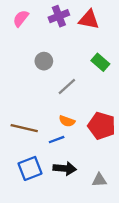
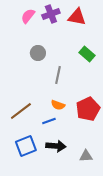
pink semicircle: (21, 18) -> (28, 16), moved
gray line: (67, 86) -> (58, 75), turned -36
red pentagon: (102, 126) -> (88, 109), turned 30
brown line: (24, 128) -> (21, 111), turned -50

